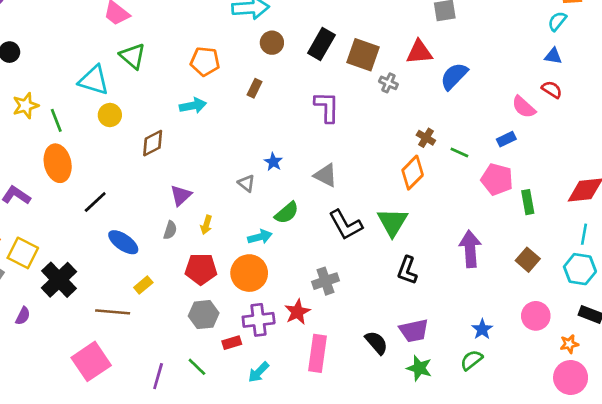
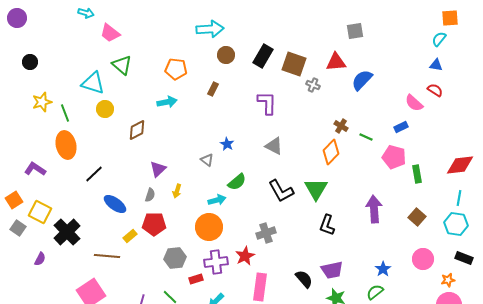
gray triangle: (325, 175) -> (274, 146), moved
red pentagon: (201, 269) -> (154, 224), moved

